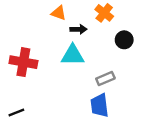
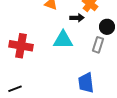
black arrow: (78, 29) -> (77, 18), moved
gray rectangle: (105, 79) -> (98, 45), moved, turned -49

